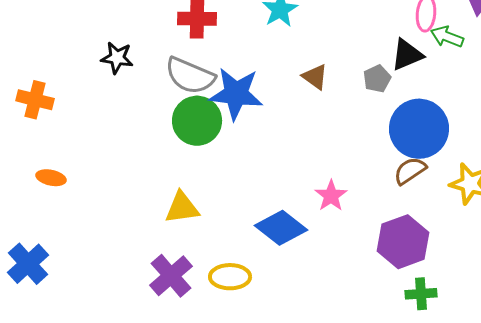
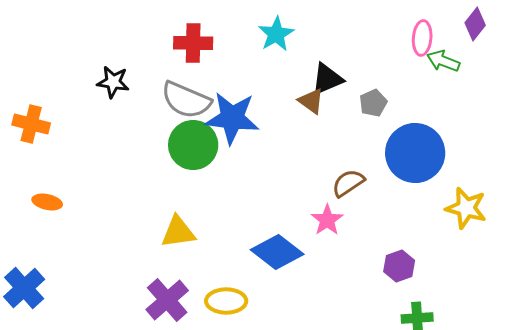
black triangle: (407, 55) -> (327, 79), moved
brown semicircle: (410, 171) -> (348, 183), moved
purple hexagon: (403, 242) -> (399, 266), size x0.6

